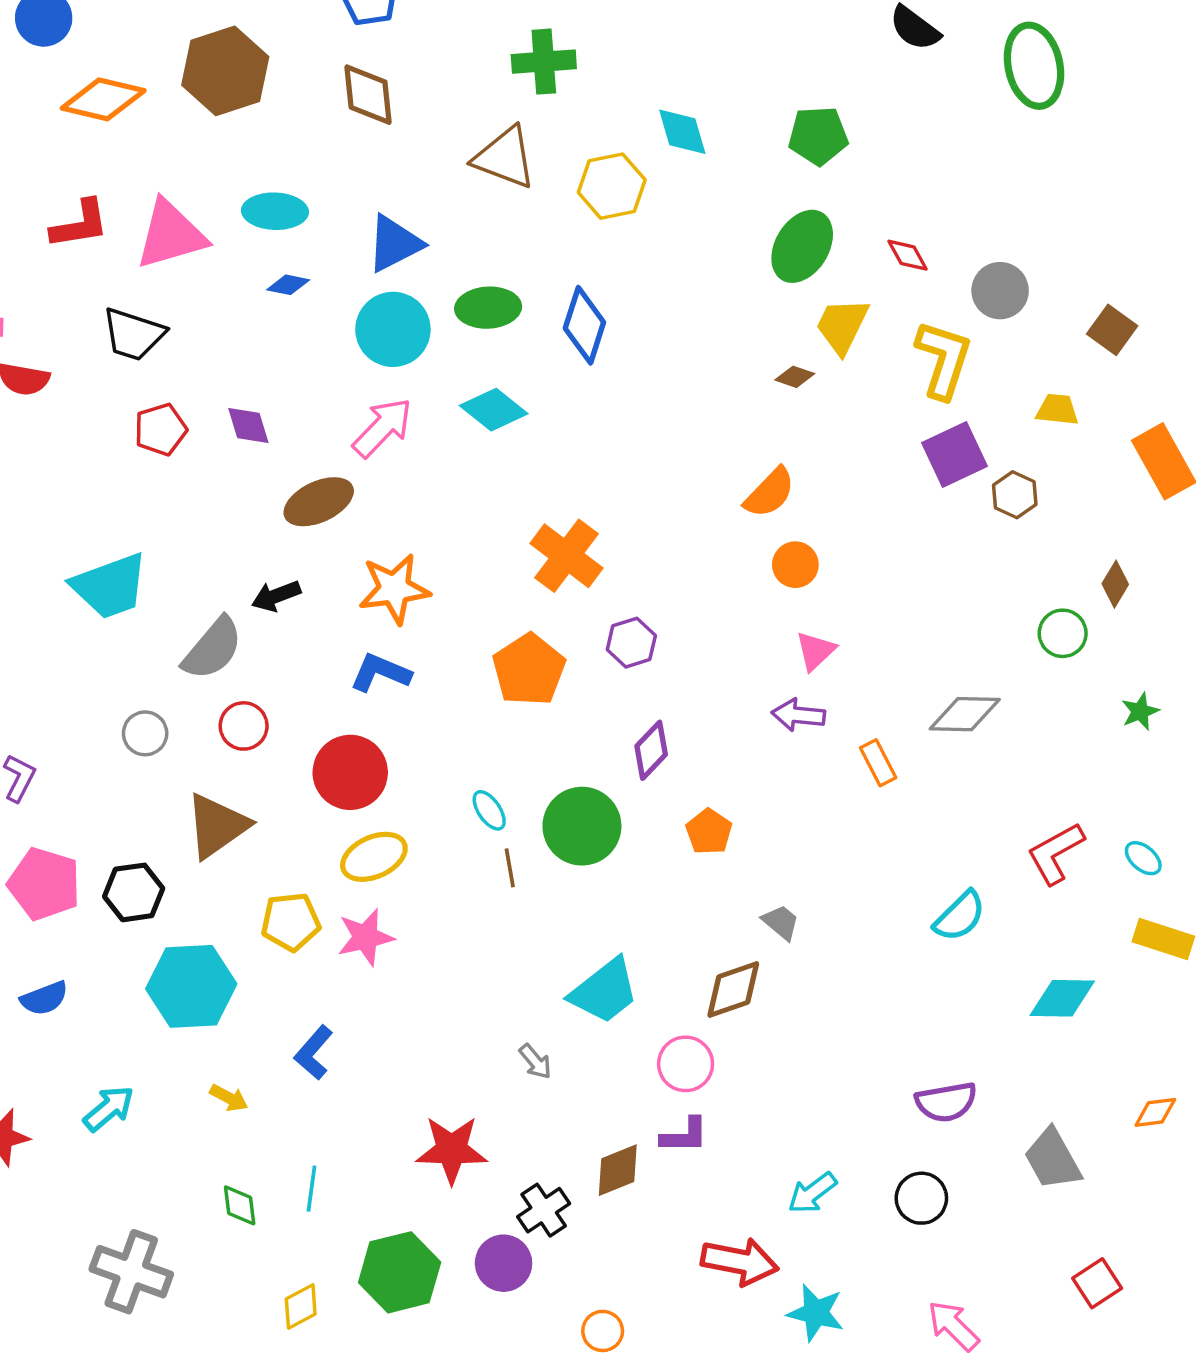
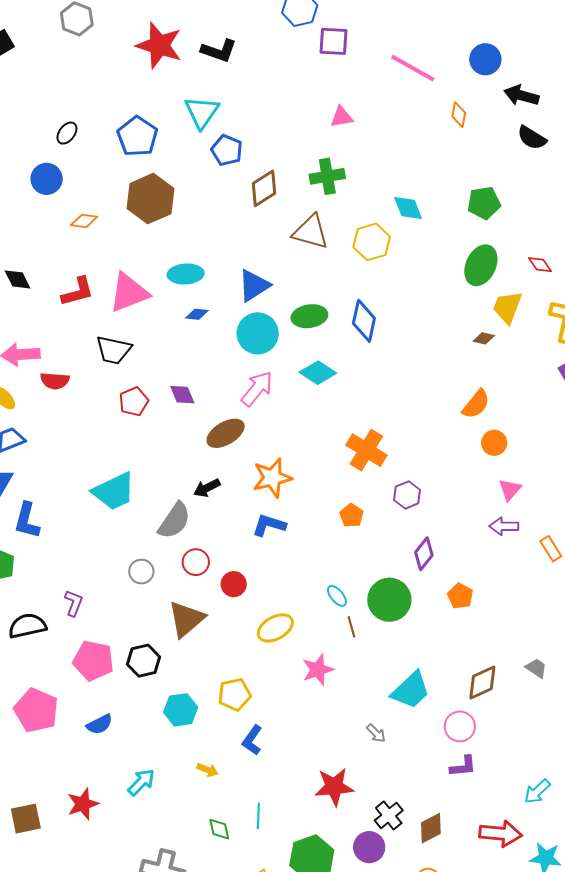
brown diamond: (368, 95) -> (264, 188), moved, turned 69
orange diamond: (103, 99) -> (84, 221), size x0.6
orange pentagon: (529, 670) -> (352, 515), size x0.6
red circle: (350, 772) -> (234, 584), moved, size x0.6
yellow pentagon: (291, 922) -> (235, 694), moved
gray trapezoid: (781, 922) -> (536, 668), moved
pink star: (366, 937) -> (318, 670), moved
cyan hexagon: (191, 986) -> (181, 710), size x0.7
brown diamond: (618, 1170) -> (431, 828), moved

